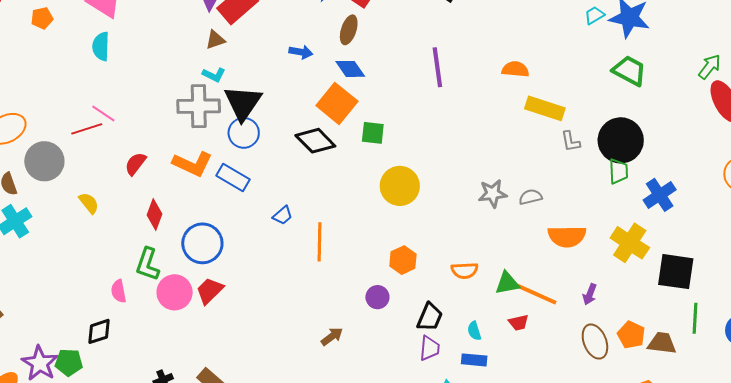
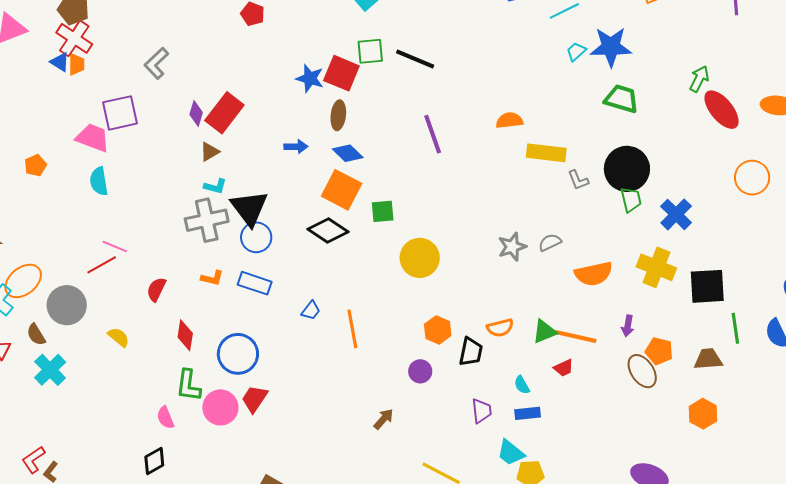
orange L-shape: (192, 164) -> (212, 278), size x0.6
black trapezoid: (430, 317) -> (471, 352), moved
orange pentagon: (631, 335) -> (659, 351), moved

